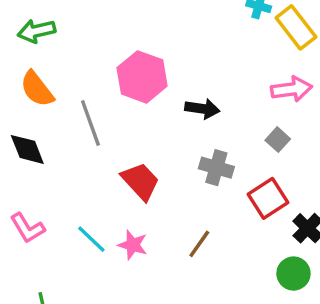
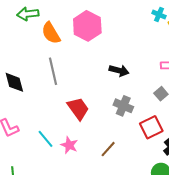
pink hexagon: (142, 77) -> (87, 26), moved
orange semicircle: (37, 89) -> (51, 33), moved

